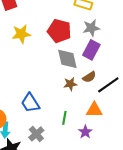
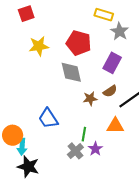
gray star: (91, 28) -> (119, 31), moved, turned -30
gray diamond: (67, 59) -> (71, 72), moved
purple star: (85, 132) -> (95, 149), moved
gray cross: (36, 134) -> (75, 151), moved

